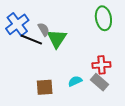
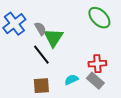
green ellipse: (103, 18) -> (99, 18), turned -35
black line: (31, 40) -> (41, 55), moved, turned 30

